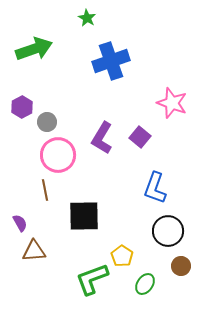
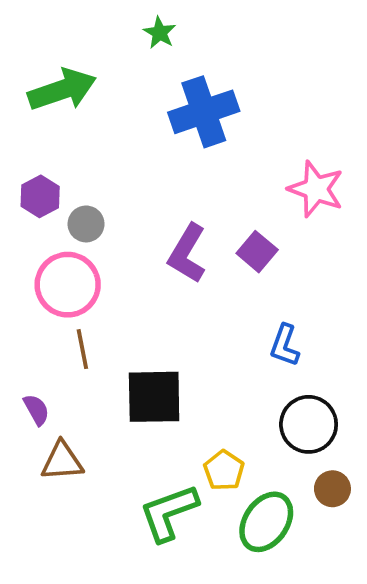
pink circle: (58, 155) -> (68, 285), moved
blue L-shape: (155, 188) -> (285, 345), size x0.7
green ellipse: (145, 284) -> (266, 522), size x1.5

